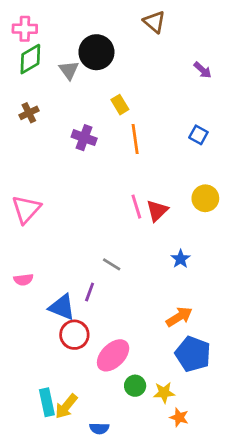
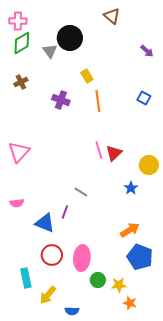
yellow circle: (205, 198) -> (149, 165), moved
red circle: (74, 335) -> (52, 255), moved
pink ellipse: (113, 355) -> (82, 258), turned -40
cyan rectangle: (47, 402) -> (26, 278), moved

